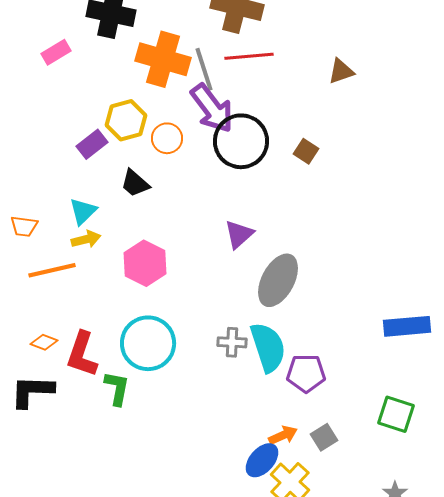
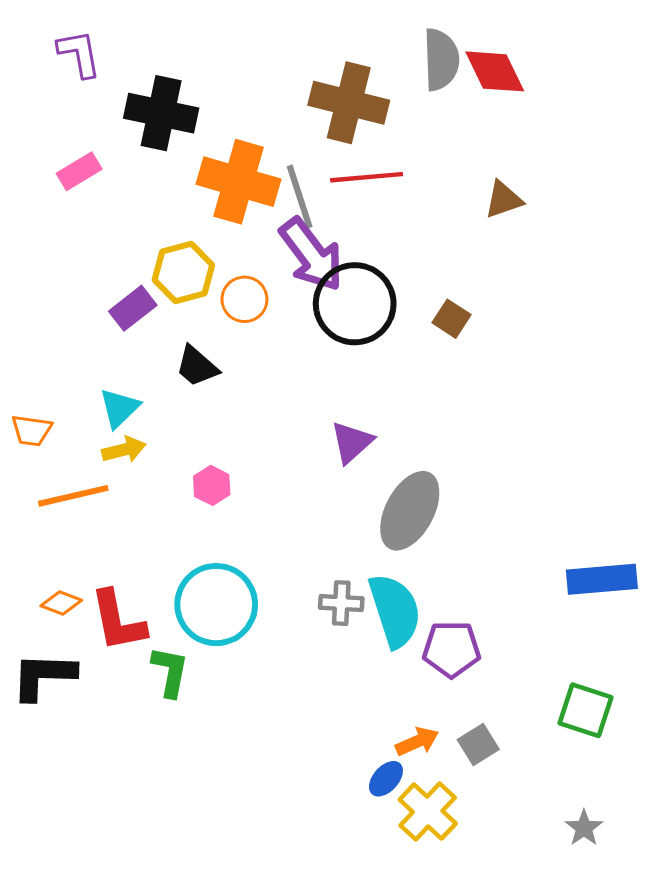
pink hexagon: (145, 263) -> (212, 485), size x0.6
red L-shape: (82, 354) -> (118, 621), turned -30
blue ellipse: (262, 460) -> (386, 779), size x0.7

